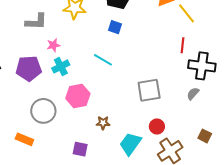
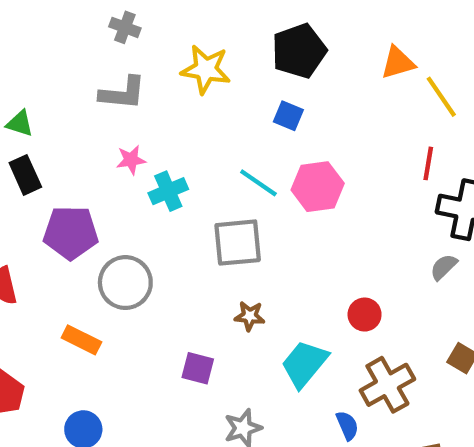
pink star: (53, 45) -> (131, 160), moved
purple pentagon: (29, 68) -> (71, 233), moved
gray square: (149, 90) -> (238, 243), moved
pink hexagon: (78, 96) -> (318, 187), moved
red circle: (157, 126) -> (365, 315), moved

